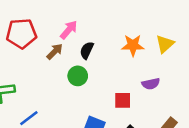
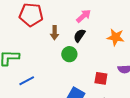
pink arrow: (69, 30) -> (84, 16), moved
brown arrow: (55, 52) -> (55, 33), turned 128

